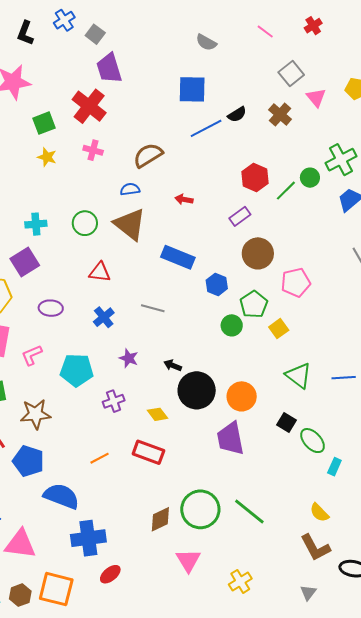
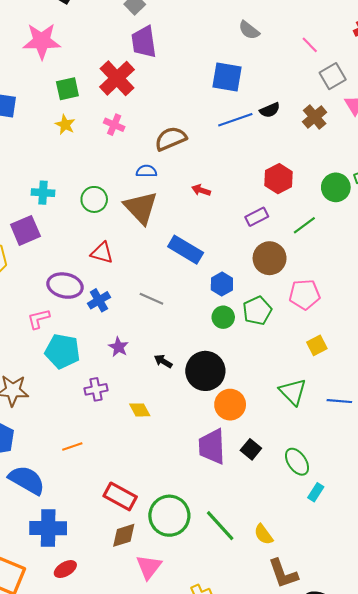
pink line: (265, 31) -> (310, 45), moved
green circle: (310, 178) -> (336, 187), size x1.4
green line: (286, 191) -> (304, 225), moved
purple ellipse: (51, 308) -> (65, 286), moved, size x1.4
green circle: (232, 325) -> (223, 317), moved
yellow square: (279, 329) -> (317, 345), moved
pink L-shape: (32, 355) -> (39, 319), moved
black circle: (197, 390) -> (205, 371), moved
black square: (287, 423) -> (251, 449), moved
red rectangle: (148, 452) -> (120, 496), moved
yellow semicircle: (319, 513) -> (264, 534), moved
brown diamond: (160, 519) -> (124, 535), moved

